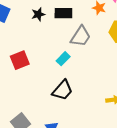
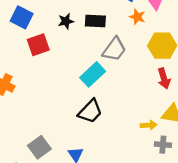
cyan rectangle: (63, 59) -> (93, 74), size x1.5
red square: (20, 60) -> (38, 45), moved

